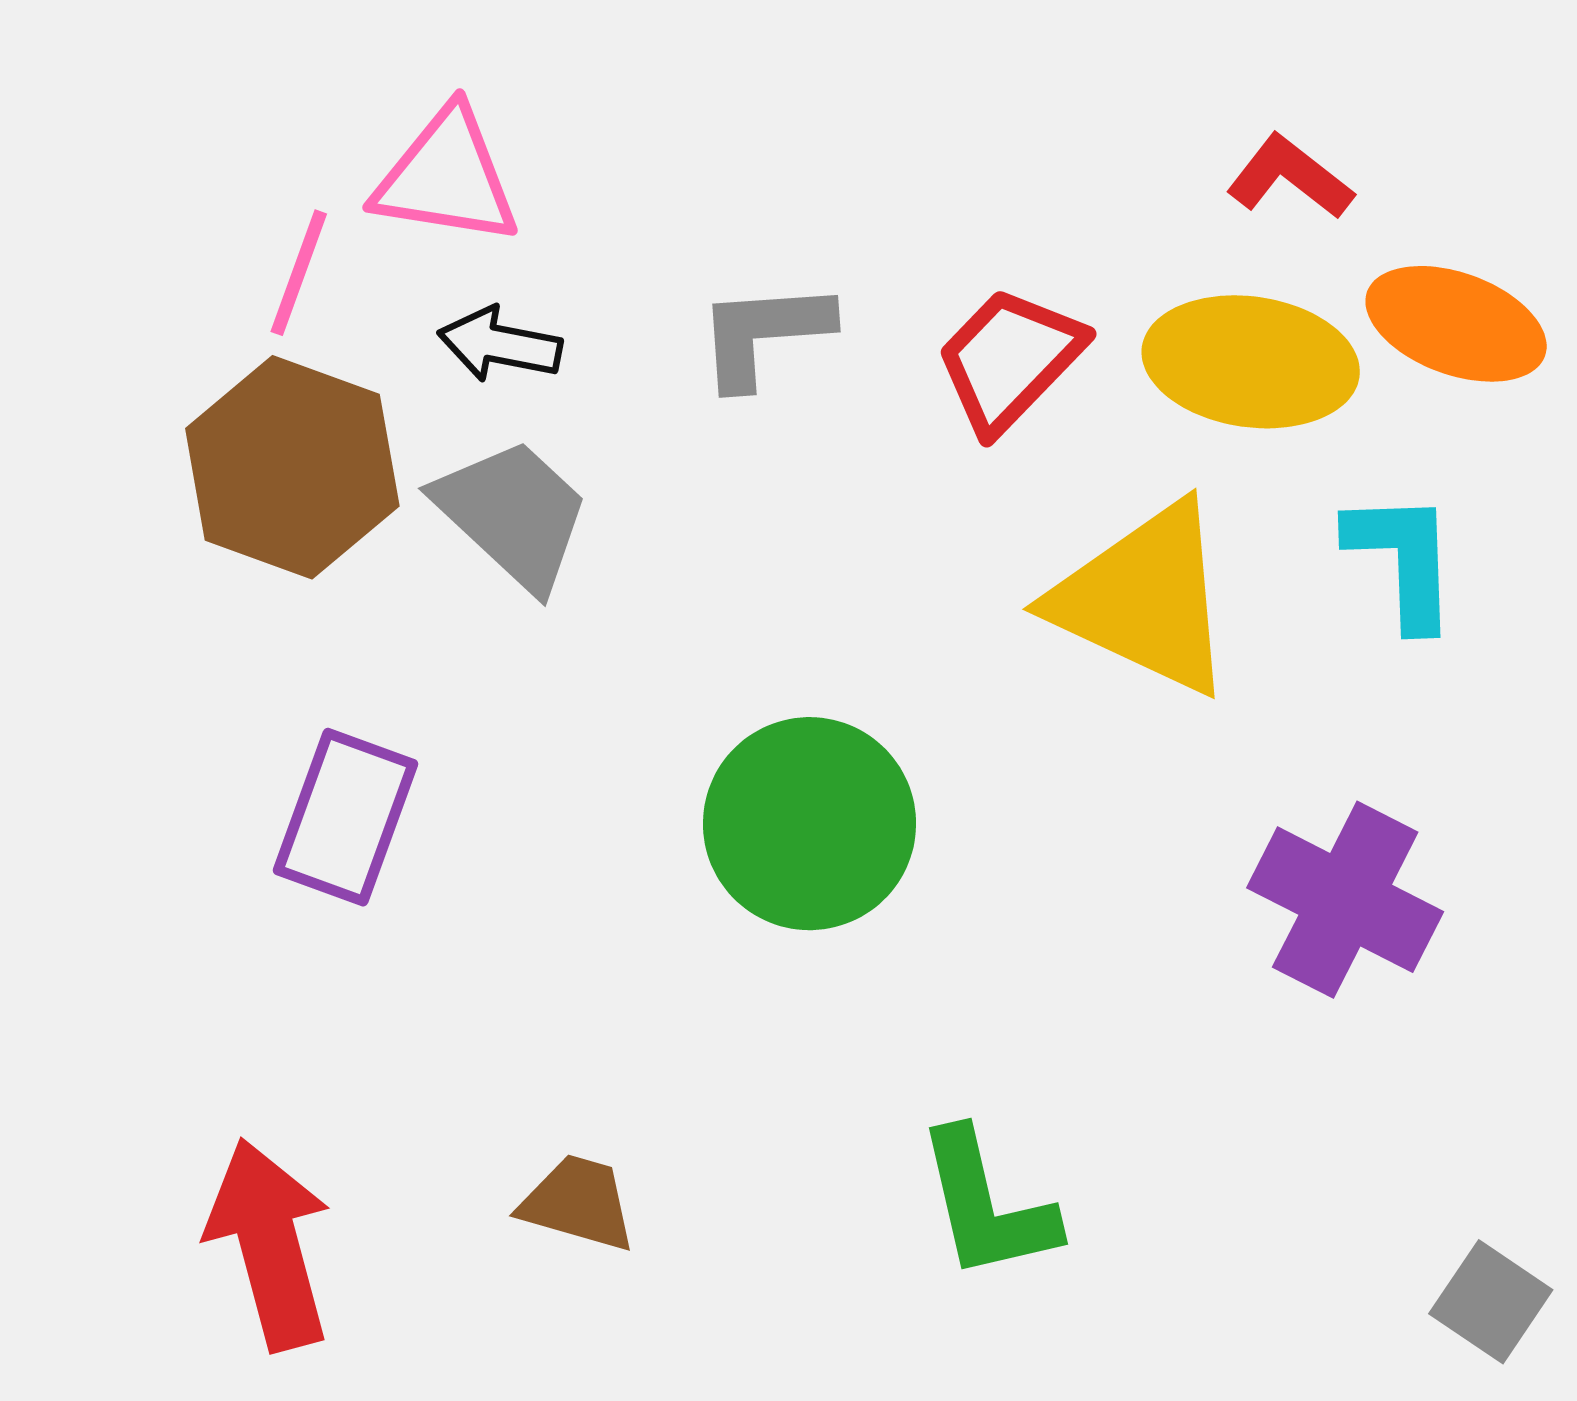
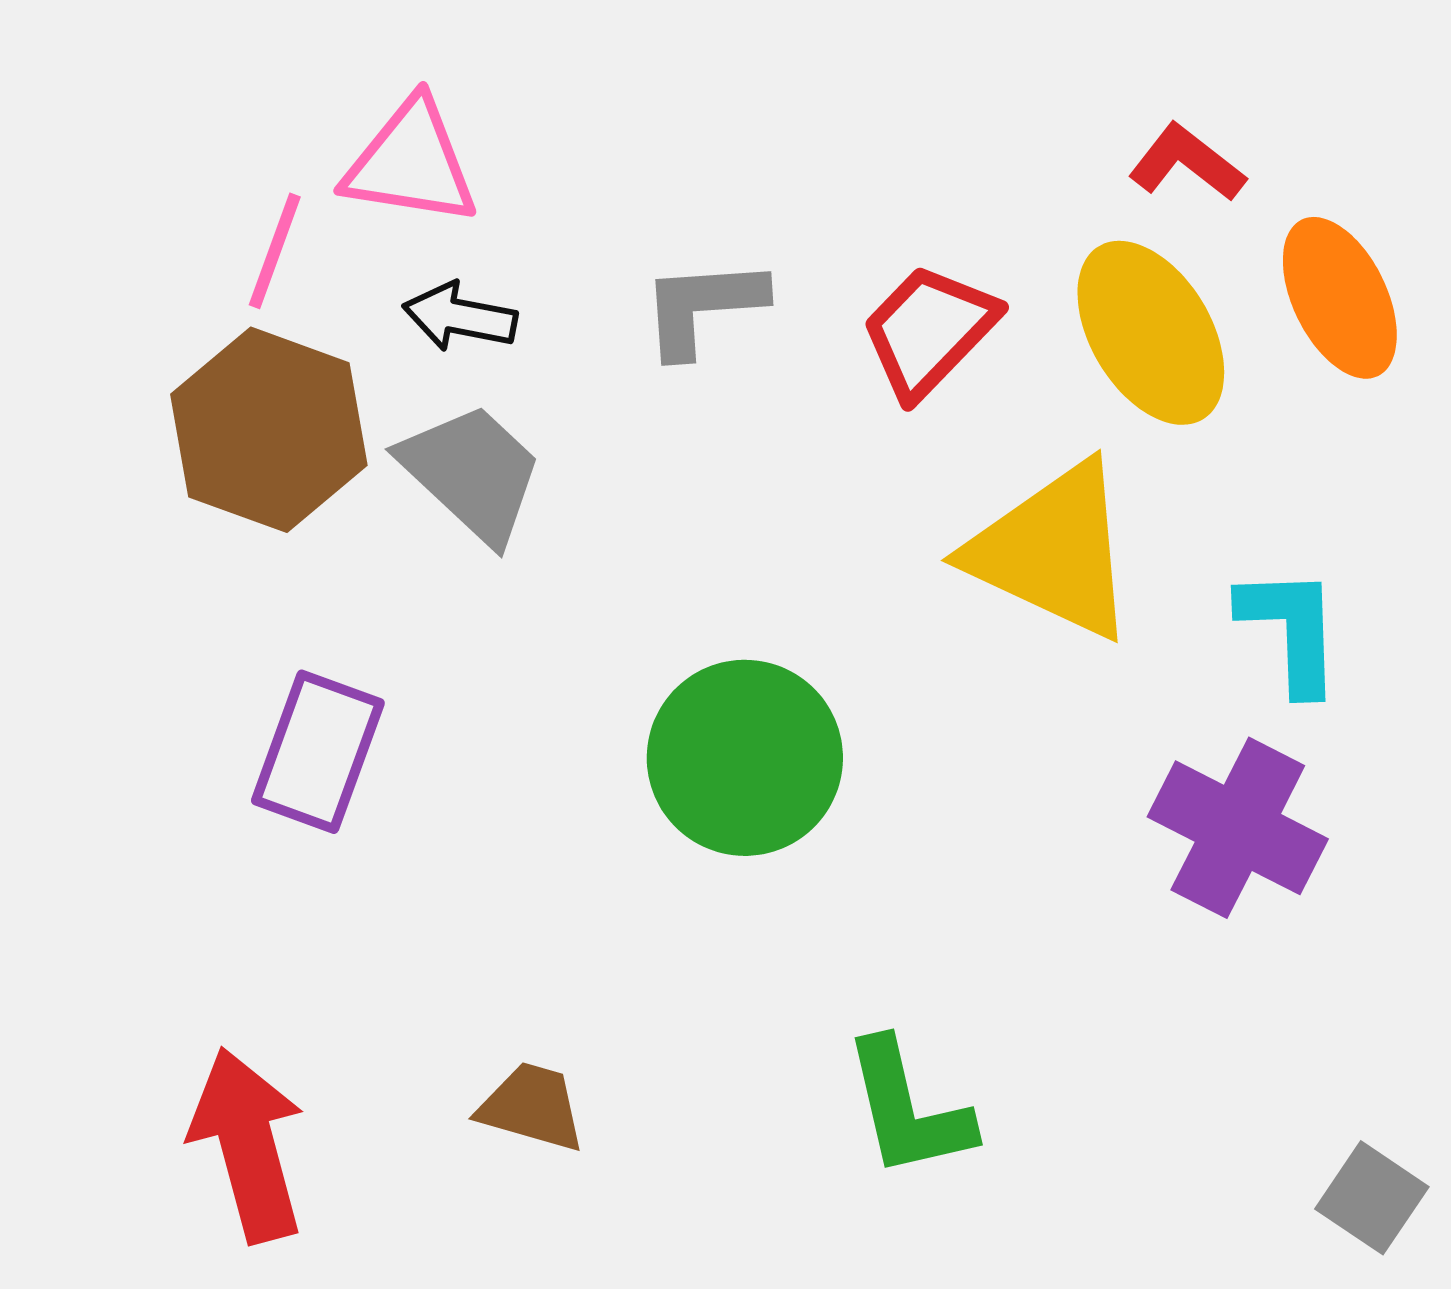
orange ellipse: (1456, 324) -> (1340, 298), turned 44
yellow ellipse: (1251, 362) -> (1151, 333), turned 51
cyan L-shape: (1403, 560) -> (1291, 630), moved

